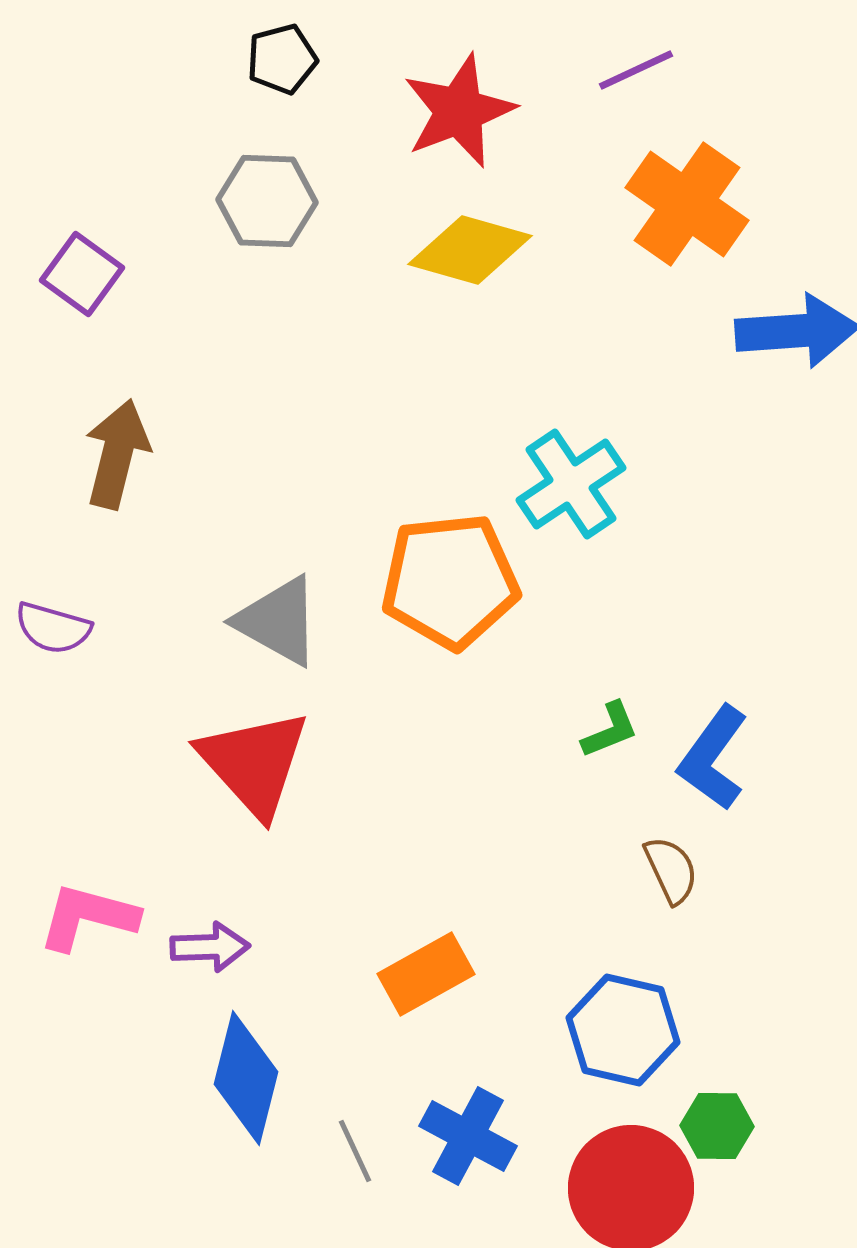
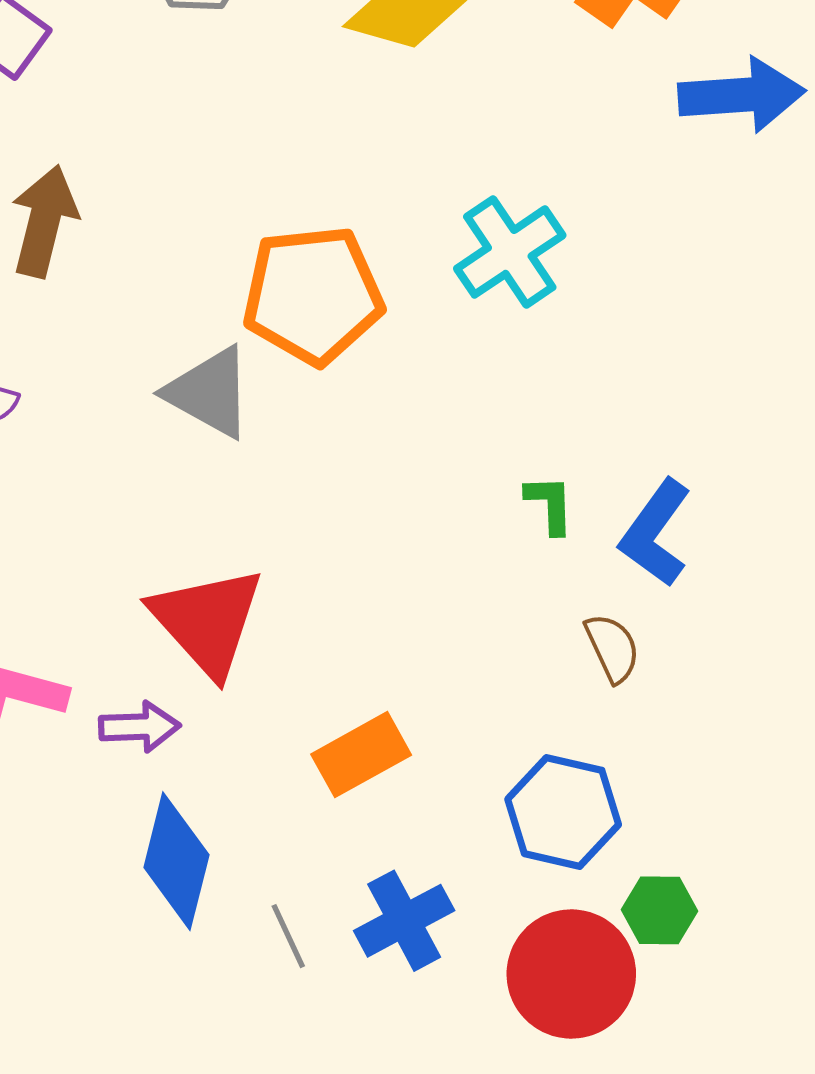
orange pentagon: (450, 581) -> (313, 295), moved
green L-shape: (610, 730) -> (550, 504), turned -70
red triangle: (254, 763) -> (207, 621), moved
blue cross: (468, 1136) -> (404, 921), turned 34

